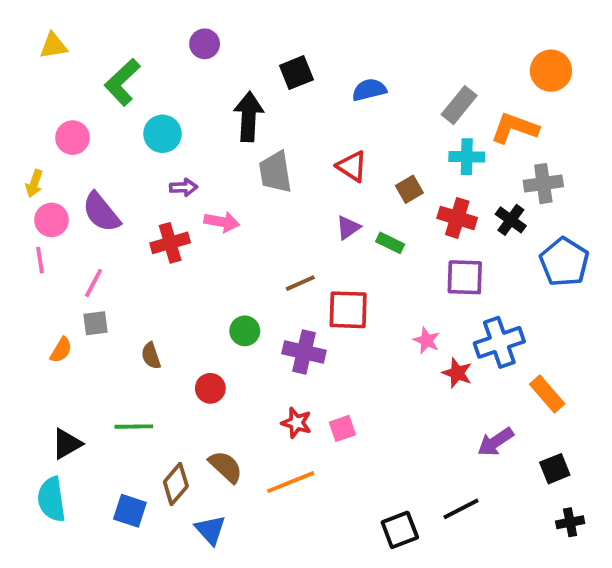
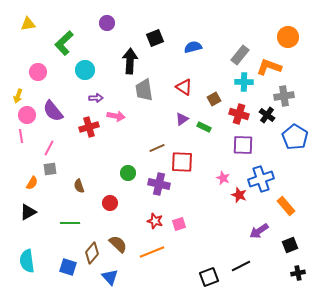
black triangle: (67, 444) -> (28, 212), moved

